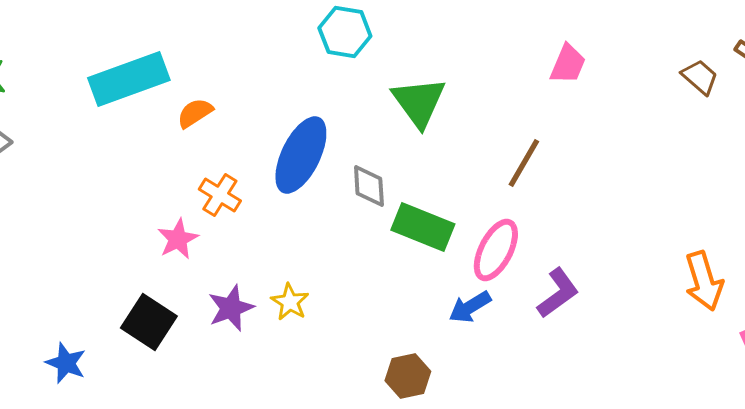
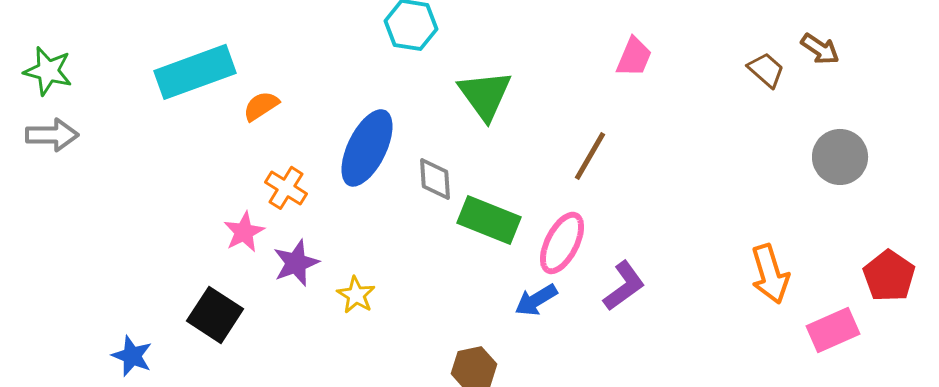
purple star: (231, 308) -> (296, 263), moved

